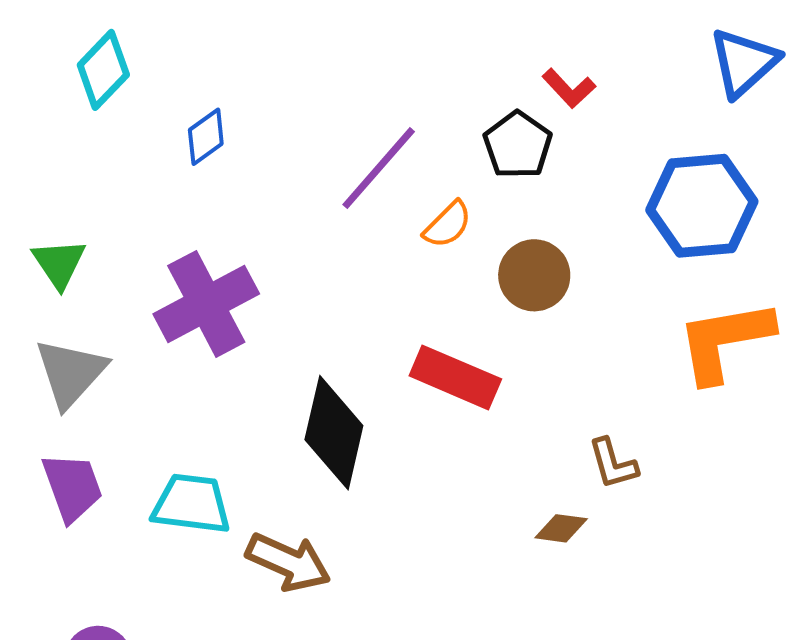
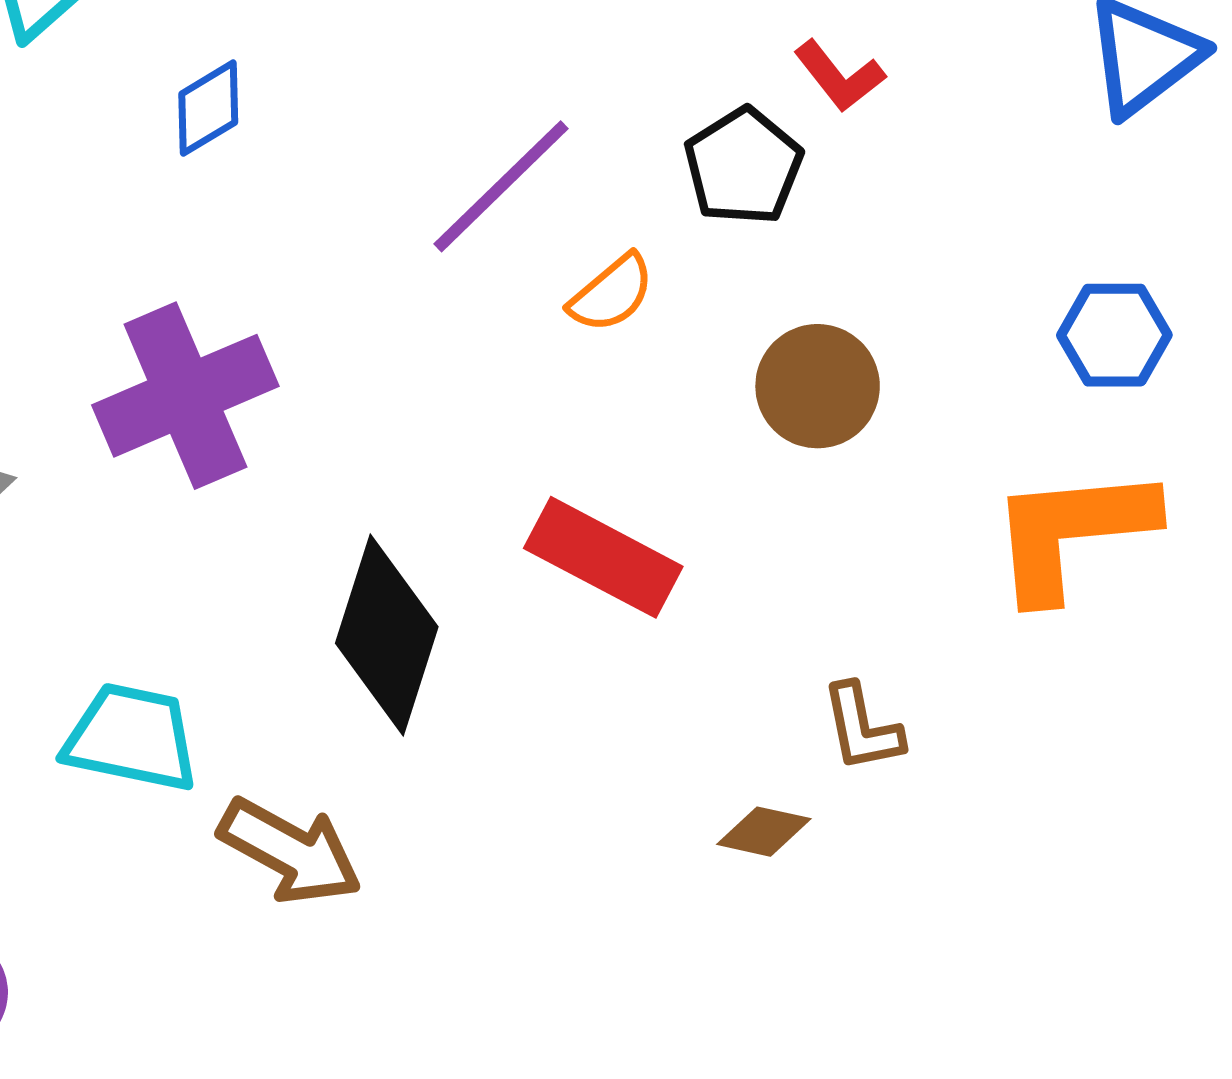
blue hexagon: (702, 206) -> (1114, 335), moved, size x0.6
brown circle: (534, 275) -> (818, 386), moved

